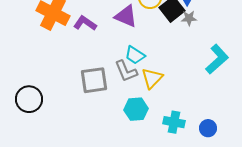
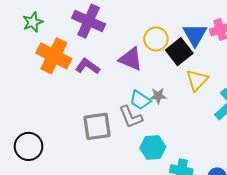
gray star: (189, 18) -> (158, 96), moved
yellow triangle: (152, 78) -> (197, 80), moved
cyan hexagon: (136, 109) -> (153, 147), moved

